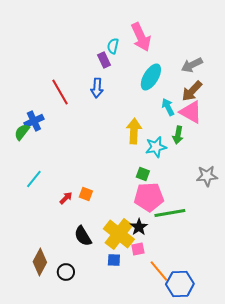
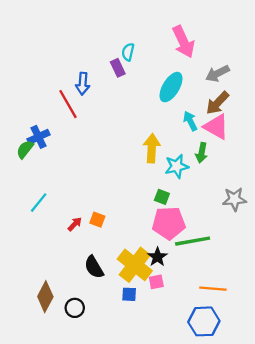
pink arrow: (141, 37) -> (183, 42), moved
blue arrow: (97, 88) -> (83, 84), moved
orange line: (159, 271) -> (213, 289), moved, turned -45

